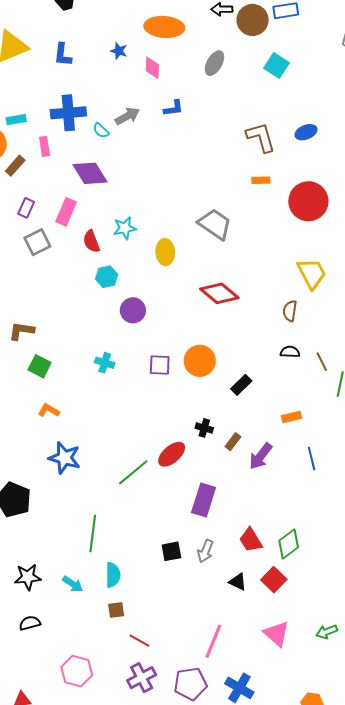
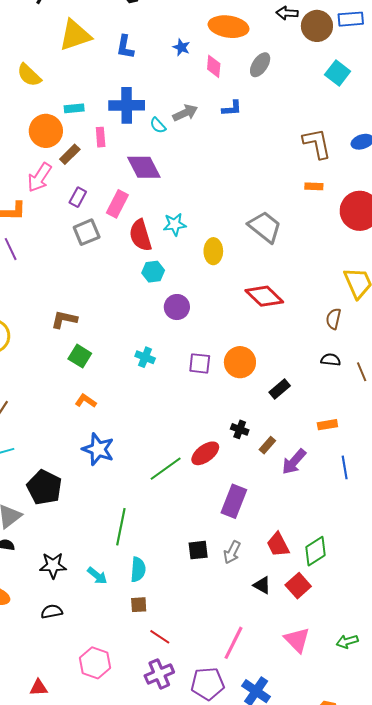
gray ellipse: (215, 63) -> (260, 65), moved
red semicircle: (91, 241) -> (140, 235), size x1.4

